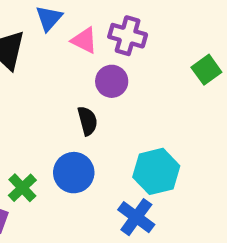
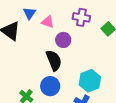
purple cross: (128, 36) -> (81, 17), moved
black semicircle: (87, 121) -> (54, 60), size x1.5

